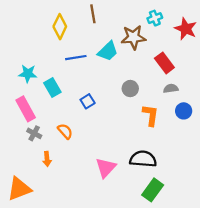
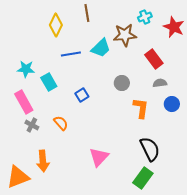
orange arrow: (47, 159) -> (43, 161), moved, size x1.5
black semicircle: (143, 159) -> (150, 149), moved, turned 60

